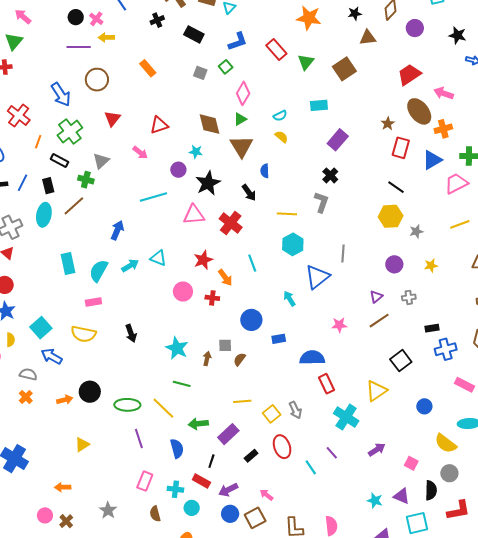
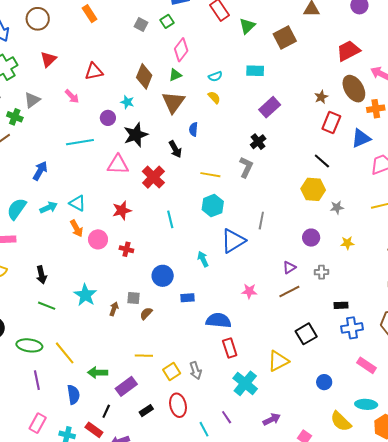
brown diamond: (210, 124) -> (144, 76), turned 30
orange arrow: (225, 278) -> (77, 228), moved
green line: (182, 384) -> (47, 306), moved

